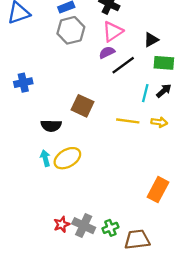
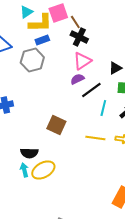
gray hexagon: (71, 30) -> (32, 60), moved
cyan line: (145, 93) -> (103, 108), moved
black semicircle: (51, 126) -> (29, 153), moved

